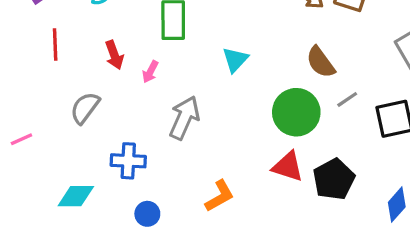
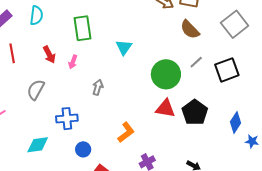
brown semicircle: (321, 62) -> (190, 30), moved
gray arrow: (184, 118) -> (98, 87), size x0.6

